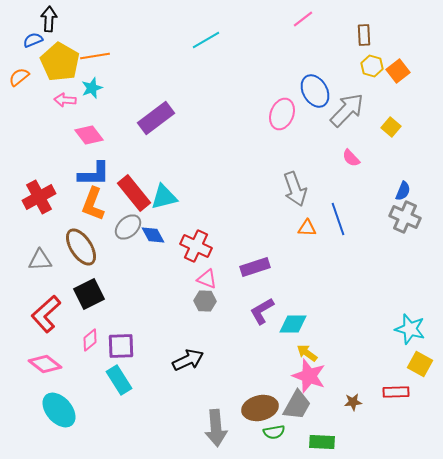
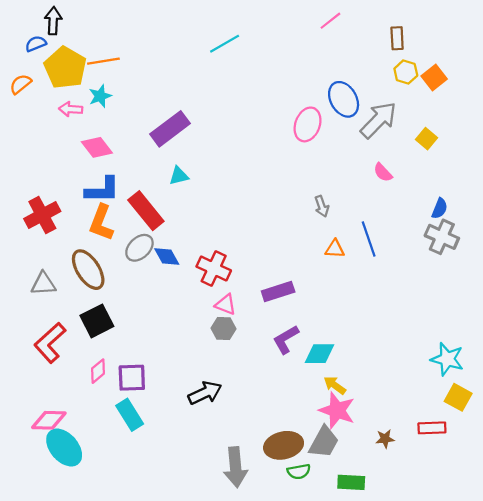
gray arrow: (295, 189) -> (322, 206), size x0.6
cyan triangle: (164, 197) -> (179, 176), moved, size x0.7
pink diamond: (45, 364) -> (49, 420), moved, turned -36

